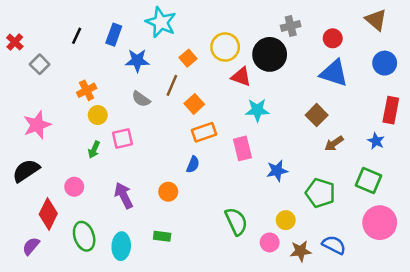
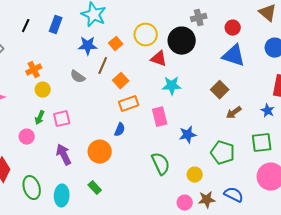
blue star: (137, 61) -> (88, 46), moved
pink square: (122, 139) -> (62, 119), moved
green square: (369, 181) -> (262, 143), turned -30
pink circle: (74, 187) -> (27, 137), moved
orange circle: (168, 192) -> (100, 152), size x1.5
green semicircle: (236, 221) -> (161, 164), moved
green rectangle: (162, 236) -> (95, 188), turned 40
pink circle: (270, 242) -> (185, 203), moved

